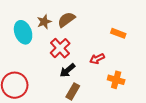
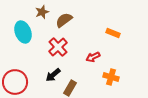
brown star: (44, 22) -> (42, 12), moved
black arrow: (67, 70) -> (53, 75), moved

